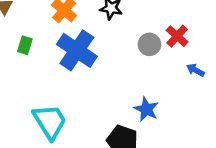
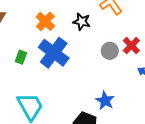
green rectangle: (25, 45) -> (21, 57), moved

